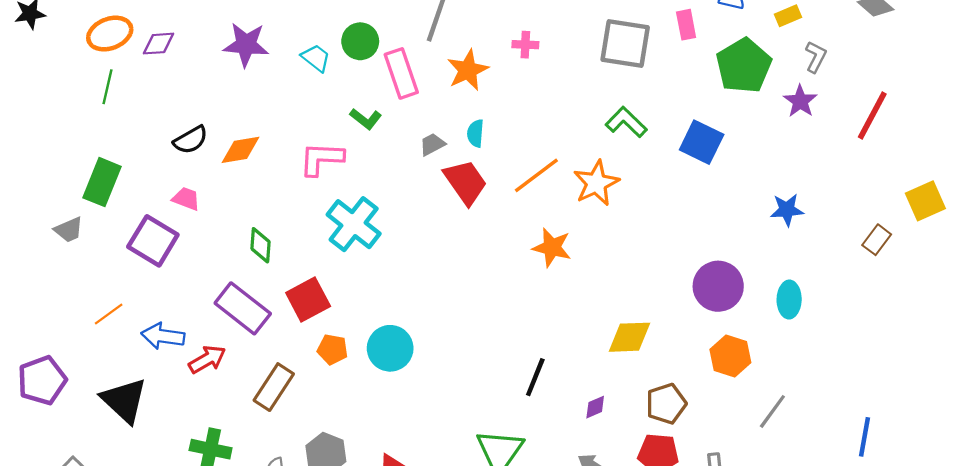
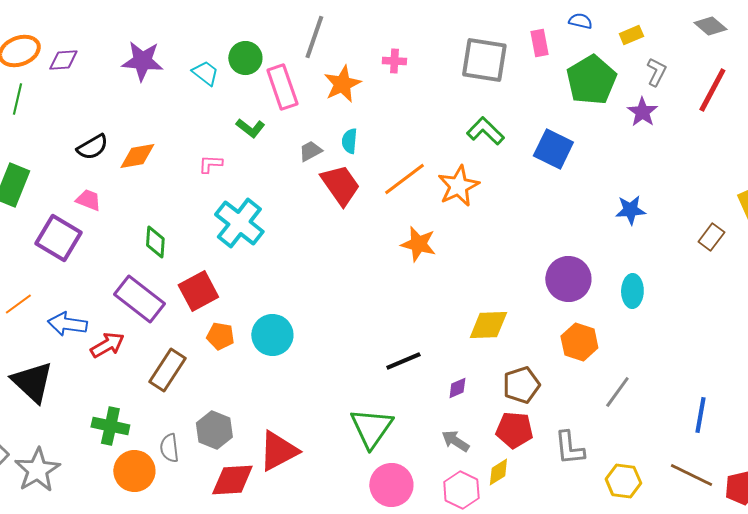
red line: (872, 116) -> (712, 90), moved
pink L-shape: (321, 159) -> (210, 164), size x0.6
black line: (535, 377) -> (403, 361), turned 45

